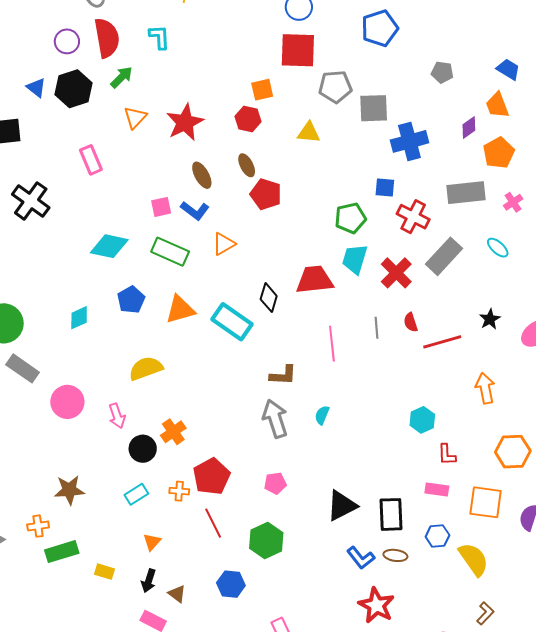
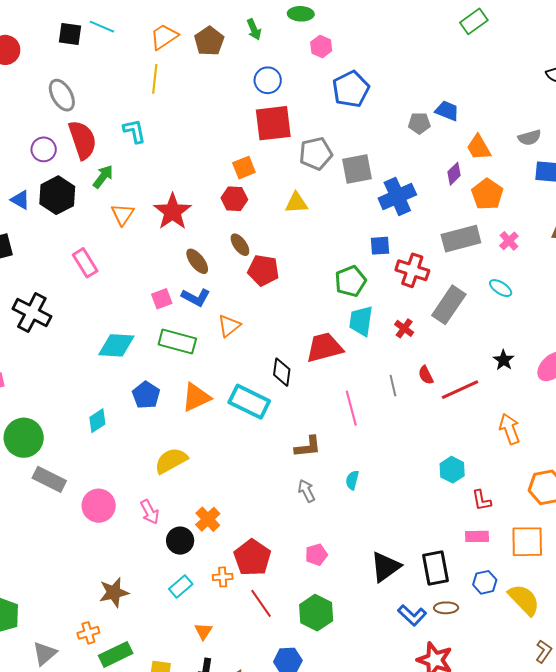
blue trapezoid: (508, 69) -> (447, 111), moved
red cross: (396, 273) -> (404, 328), size x0.6
gray arrow: (275, 419) -> (306, 491), size x0.6

